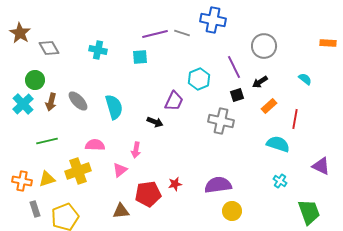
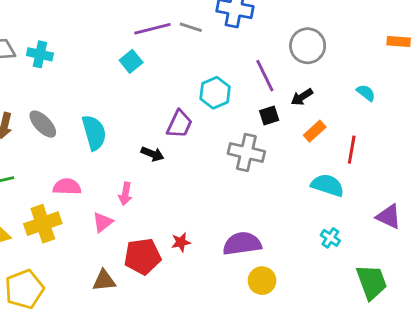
cyan cross: (98, 50) -> (40, 54), moved
cyan square: (140, 57) -> (131, 61), turned -35

